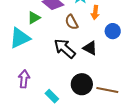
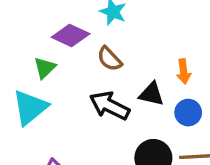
orange arrow: (95, 12) -> (184, 71), moved
blue circle: (113, 31) -> (188, 113), moved

